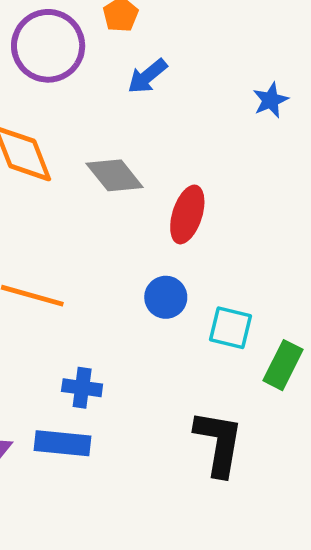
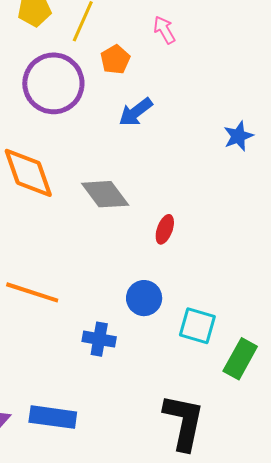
red ellipse: (187, 214) -> (165, 229), size x0.6
blue cross: (82, 388) -> (99, 339), moved

